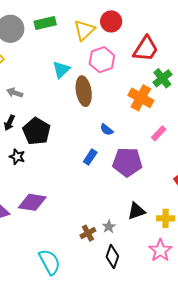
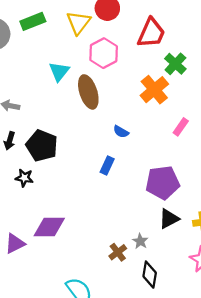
orange cross: (141, 98) -> (154, 90), turned 30
purple pentagon: (127, 162) -> (163, 183), moved

